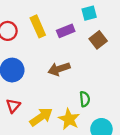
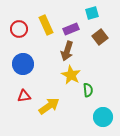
brown arrow: (59, 69) -> (67, 51), moved, turned -54
red triangle: (13, 106) -> (24, 96), turned 40
yellow star: (69, 119) -> (71, 75), moved

